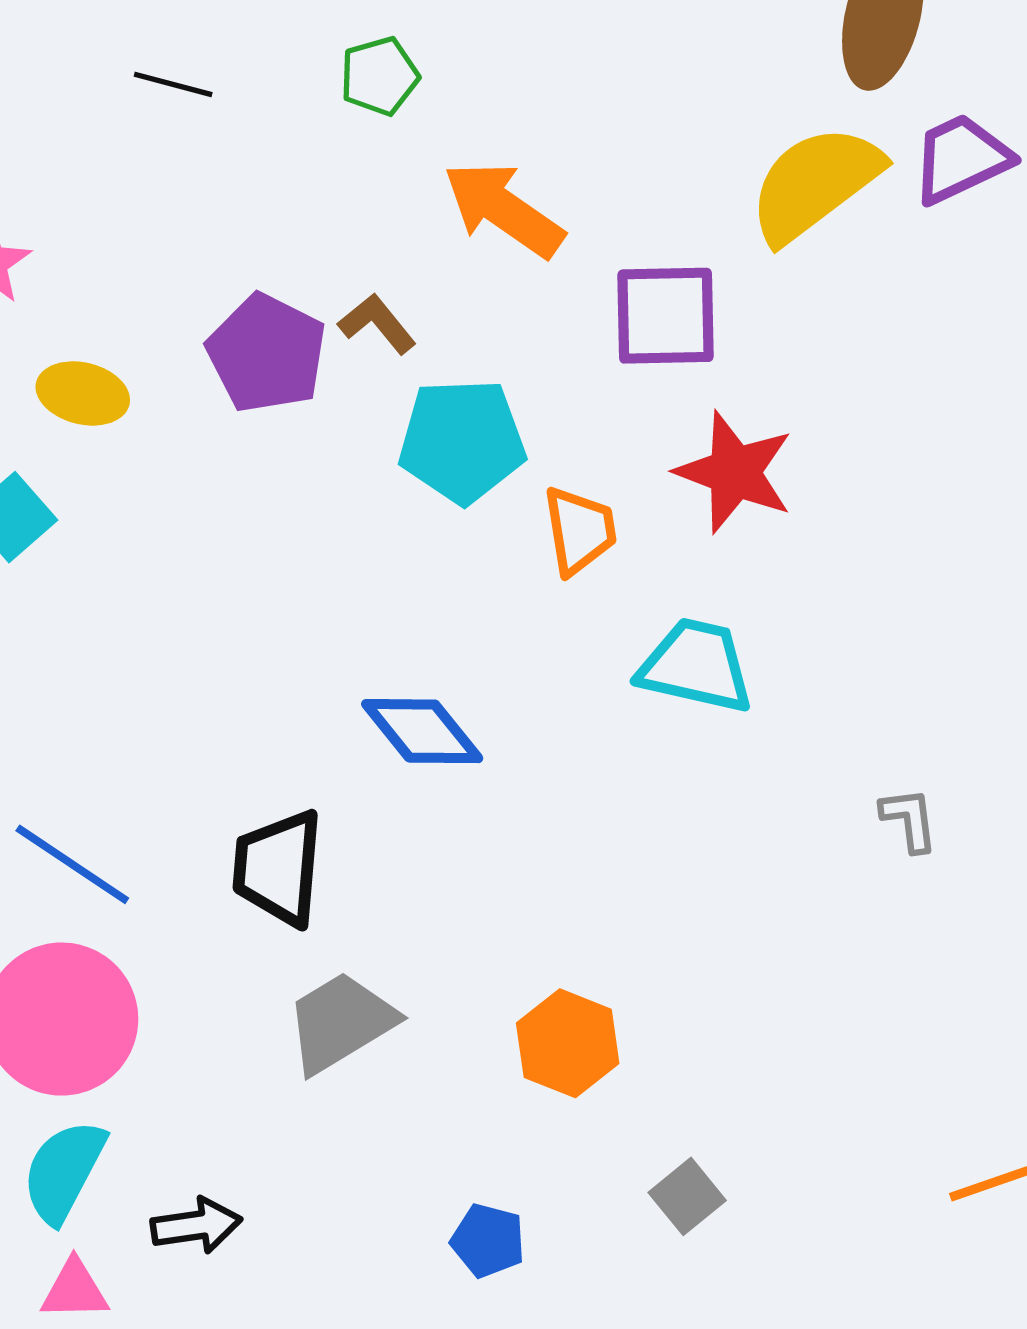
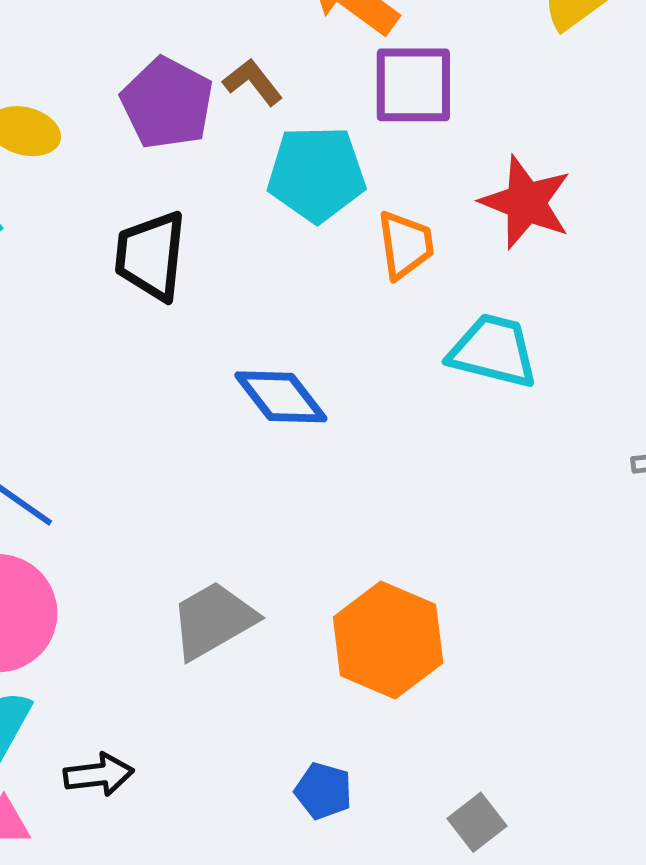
purple square: (666, 316) -> (413, 85), moved
black trapezoid: (278, 868) -> (151, 256), moved
orange hexagon: (568, 1043) -> (388, 640), size x1.4
gray square: (687, 1196) -> (477, 822), moved

